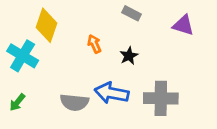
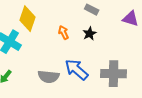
black star: (129, 56) -> (90, 34), moved
blue arrow: (112, 93) -> (77, 70), turned 30

